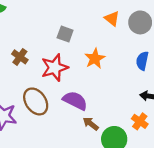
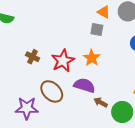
gray square: (65, 34) -> (97, 29), moved
orange star: (95, 58) -> (92, 58), moved

